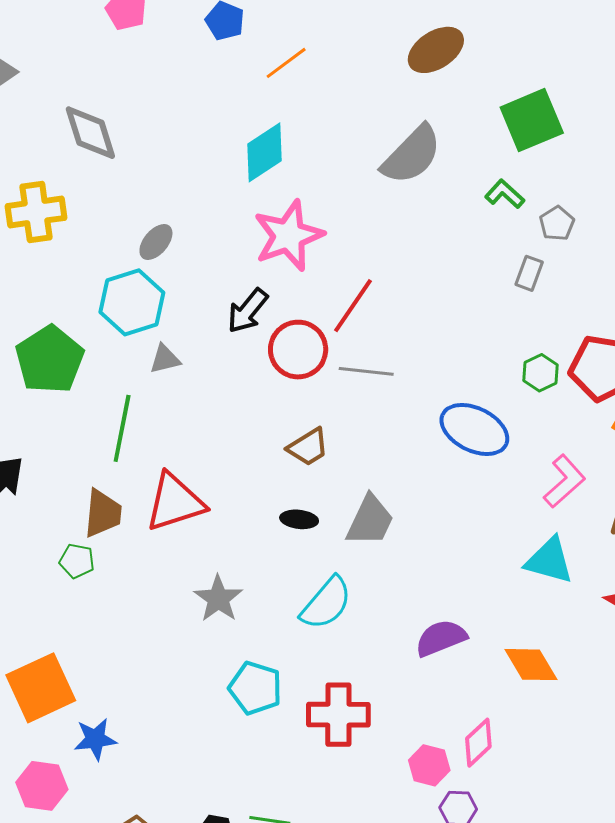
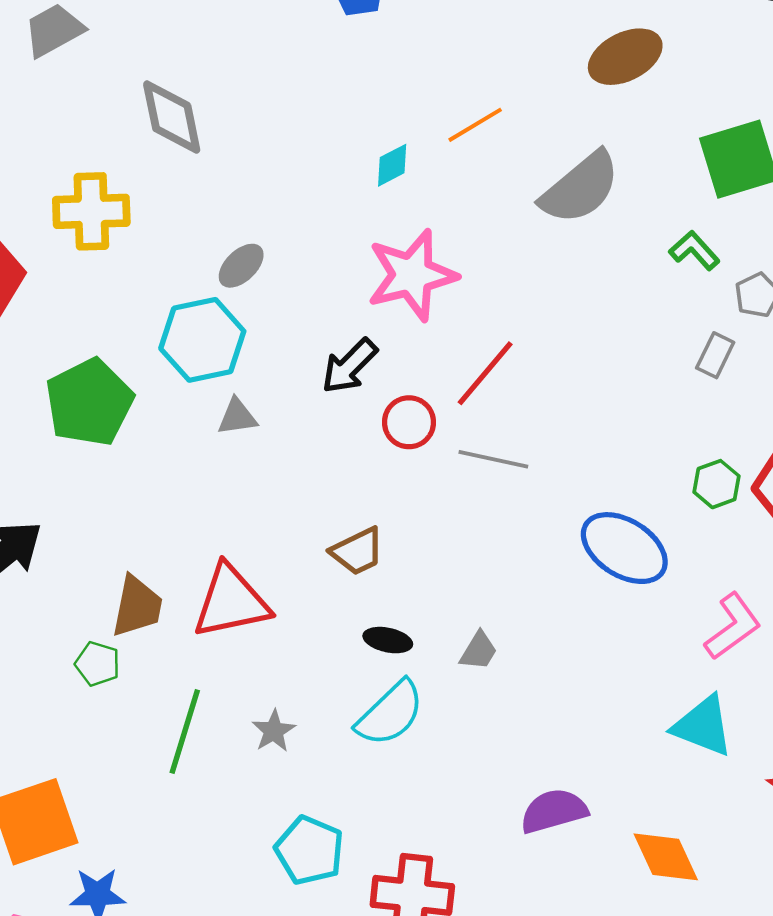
orange line: (286, 63) -> (475, 125), moved
cyan diamond: (265, 152) -> (392, 165), size x0.6
red circle: (298, 350) -> (409, 422), size x0.7
green line: (122, 428) -> (185, 732), moved
brown trapezoid: (308, 447) -> (357, 551), moved
gray trapezoid: (370, 521) -> (479, 651), size x0.6
gray star: (218, 599) -> (274, 731), size x0.7
cyan semicircle: (326, 603) -> (390, 713), moved

